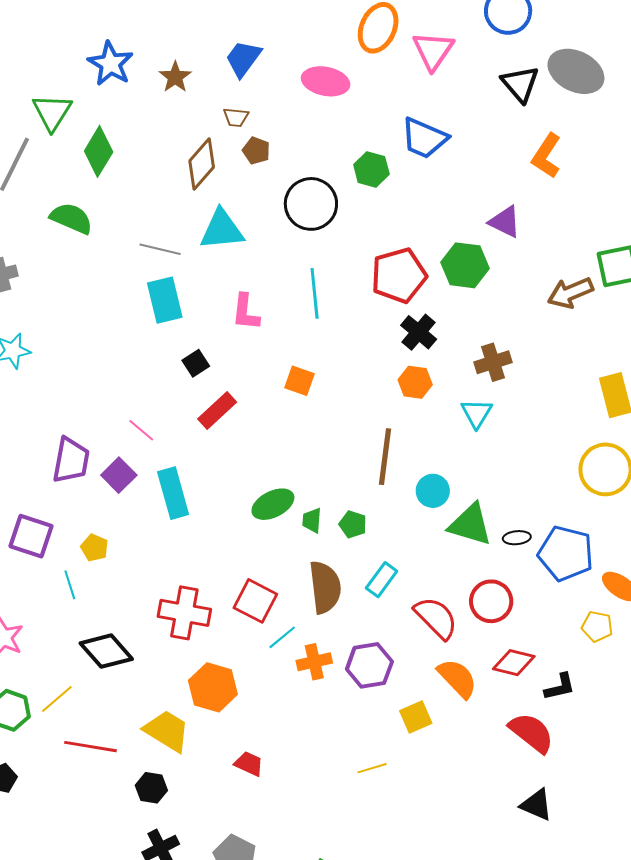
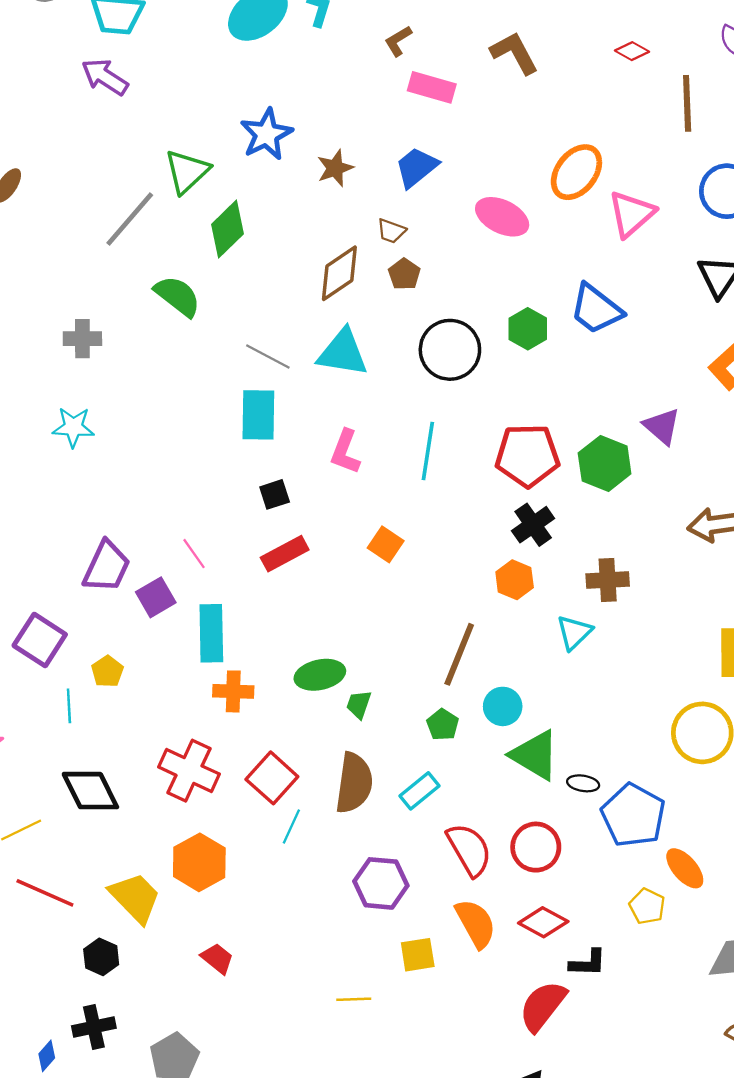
green pentagon: (353, 524) -> (443, 725), moved
cyan line: (282, 637) -> (291, 826), turned -40
orange cross: (314, 662) -> (233, 691), moved
red semicircle: (531, 733) -> (543, 1006), turned -105

